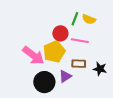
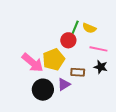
red circle: (60, 33) -> (68, 40), moved
pink line: (80, 41) -> (98, 49), moved
black star: (100, 69) -> (101, 67), moved

